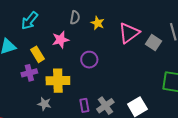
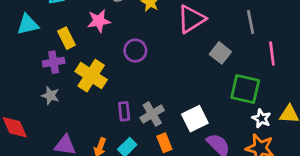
gray square: (153, 43) -> (220, 53), moved
yellow cross: (58, 81) -> (91, 76), turned 30
gray star: (44, 104) -> (50, 96), moved

